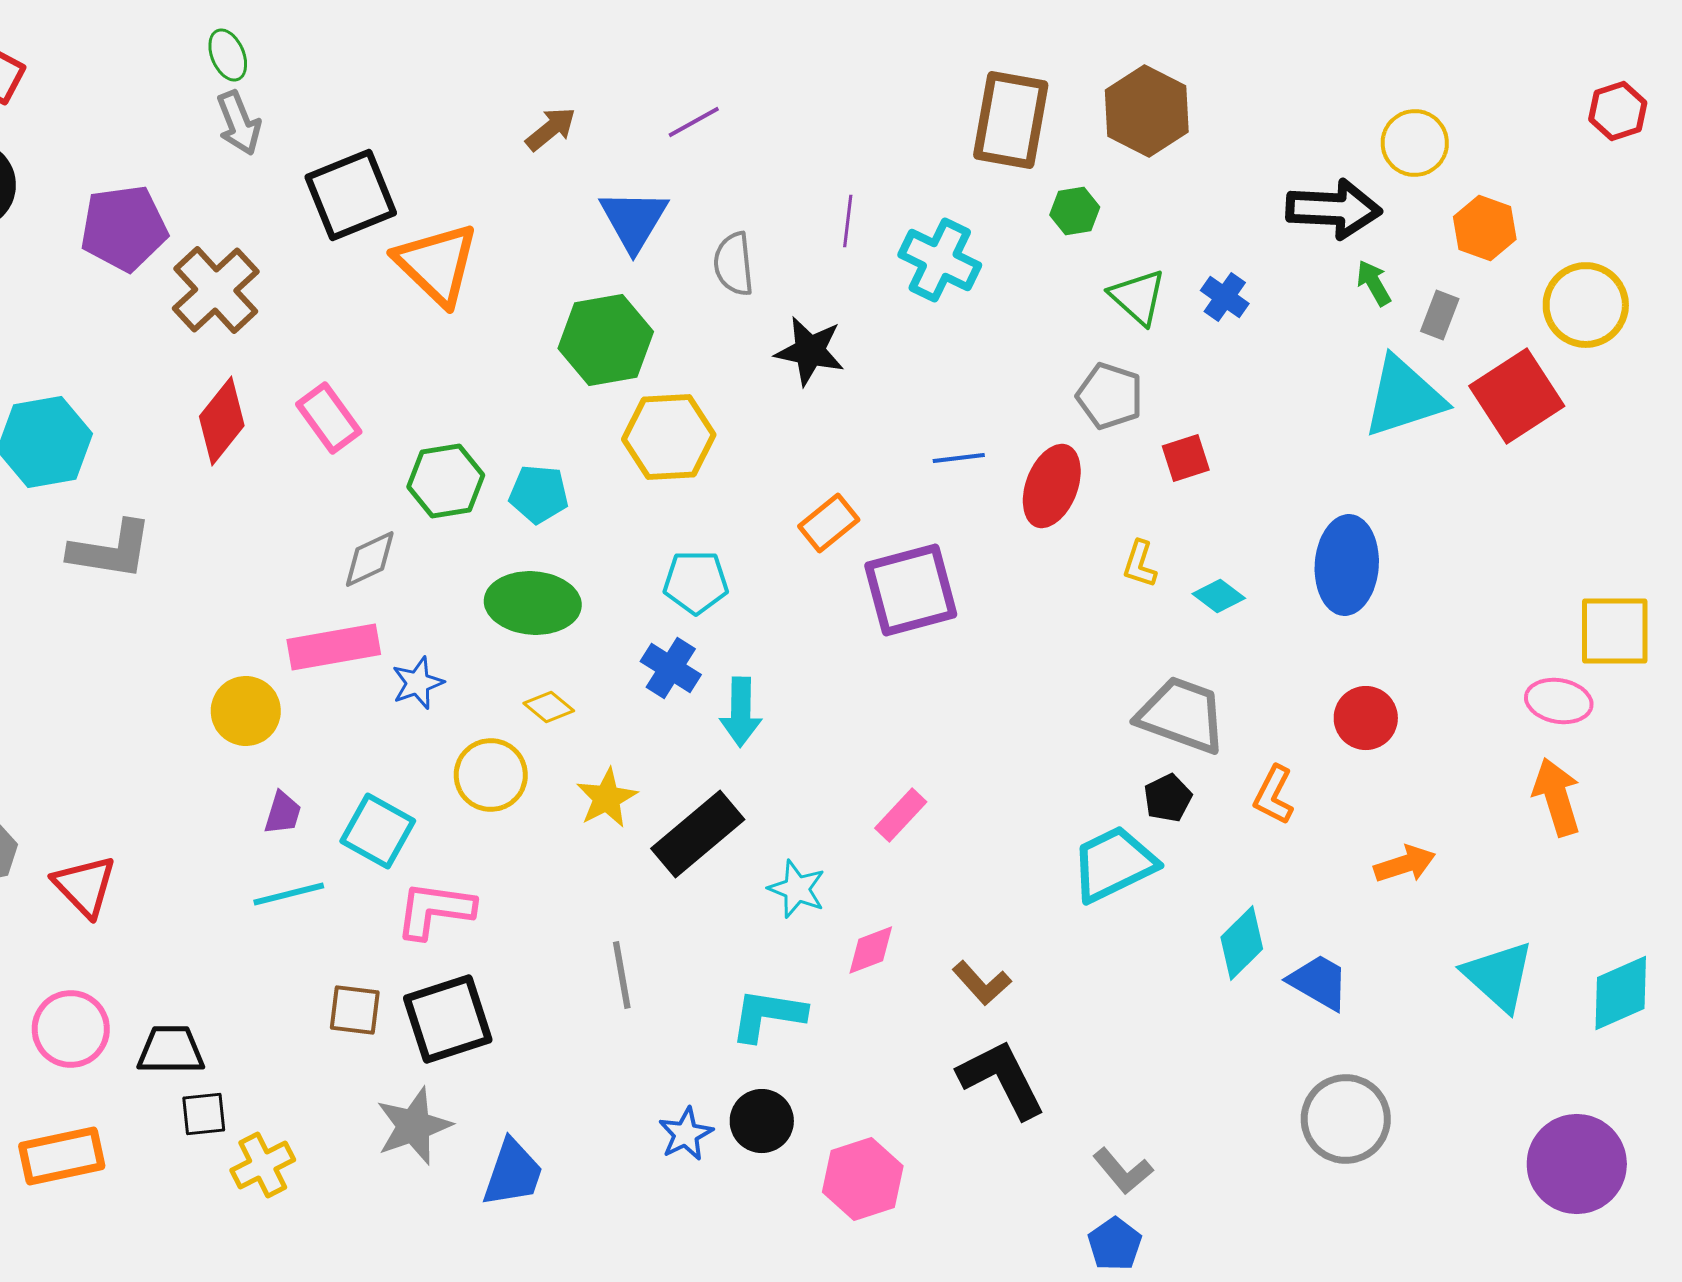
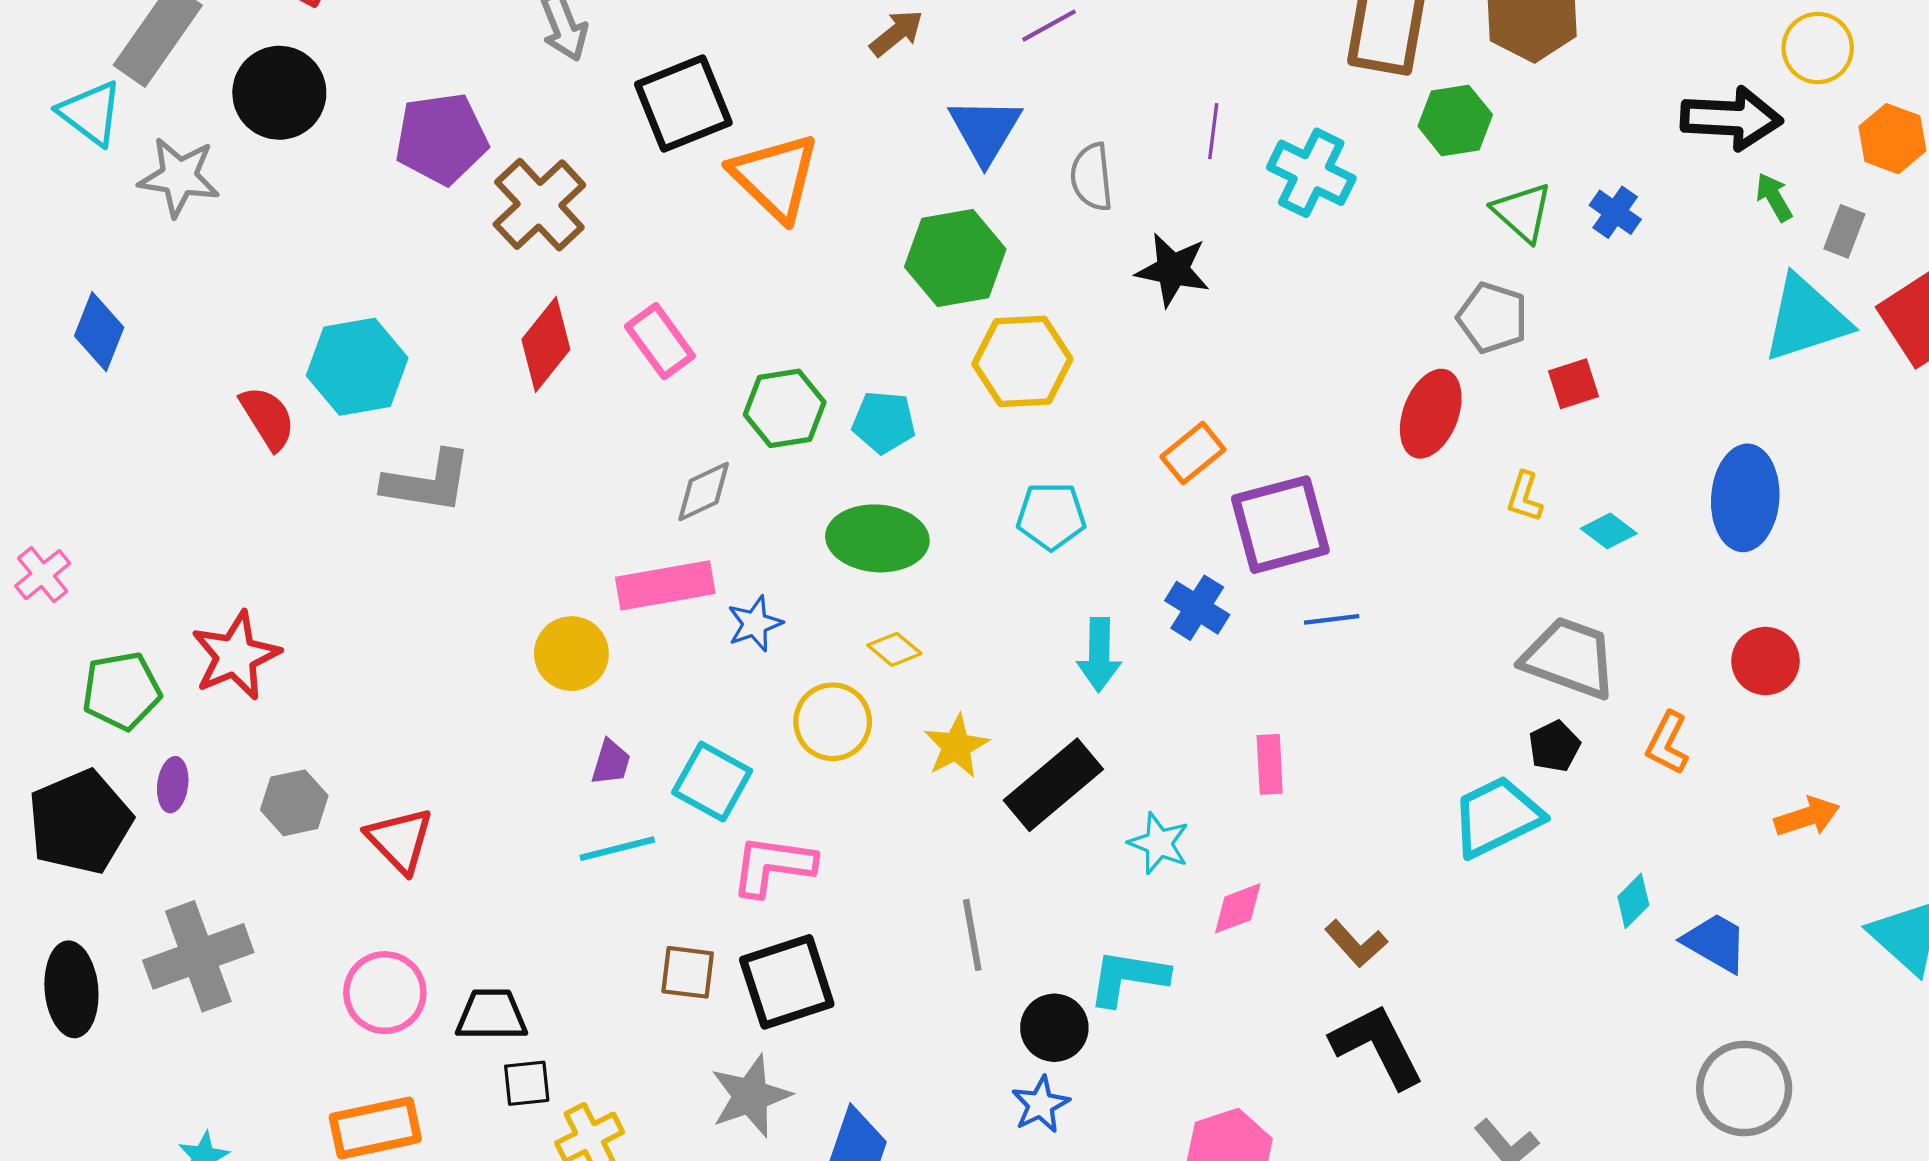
green hexagon: (1075, 211) -> (1455, 120), size x1.4
blue line: (959, 458) -> (1332, 619), moved
blue cross: (671, 668) -> (1197, 608), moved
pink rectangle: (901, 815) -> (1270, 764), turned -46
cyan diamond: (1242, 943) -> (1633, 901), size x0.7
black circle: (762, 1121) -> (1054, 1028), moved

